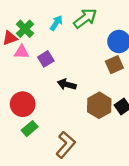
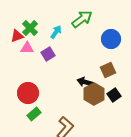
cyan arrow: (56, 23) -> (56, 32), moved
brown square: (114, 65) -> (108, 70), moved
black arrow: (67, 84) -> (85, 82), moved

